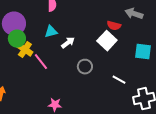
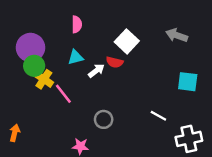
red semicircle: (114, 26) -> (115, 62), moved
white square: (107, 41) -> (127, 41), moved
gray circle: (85, 67) -> (104, 119), moved

